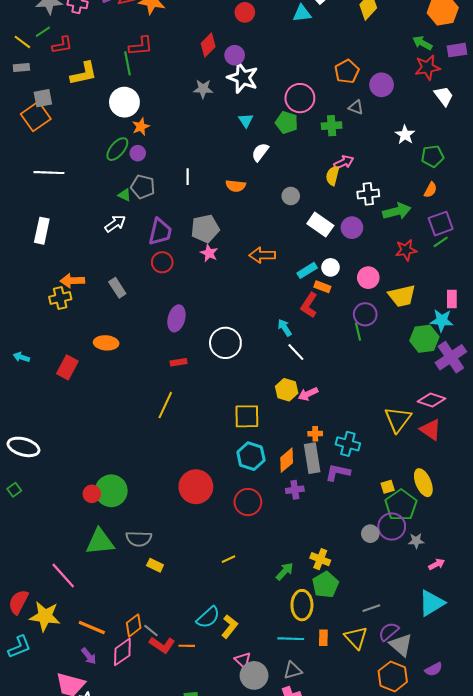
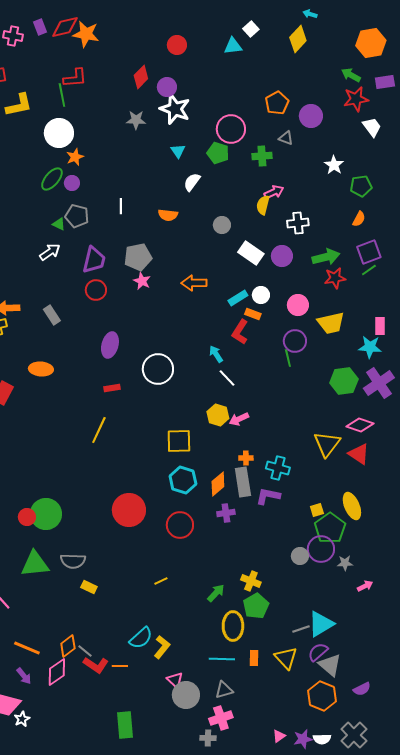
green arrow: (397, 211) -> (326, 257), moved
green hexagon: (424, 339) -> (344, 381), moved
cyan triangle: (432, 603) -> (321, 624), moved

